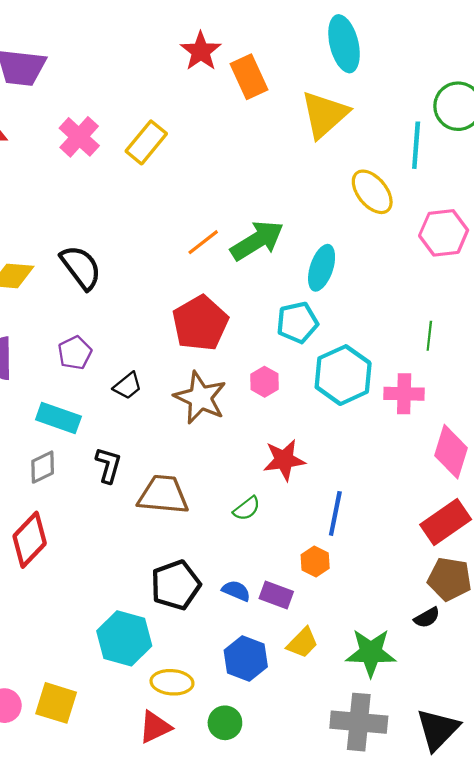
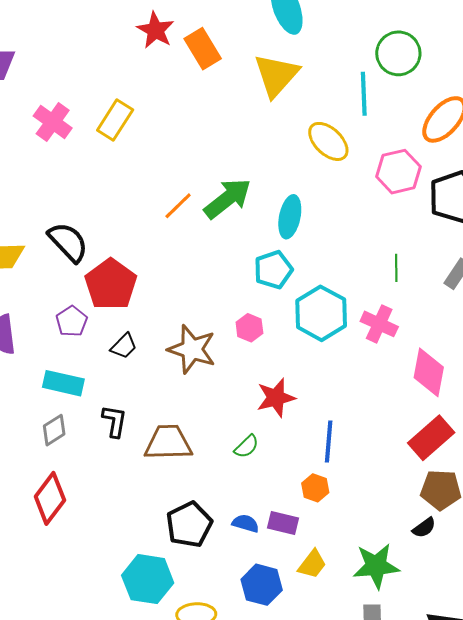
red pentagon: (200, 323) -> (111, 284), moved
pink cross: (404, 394) -> (379, 324), turned 30

